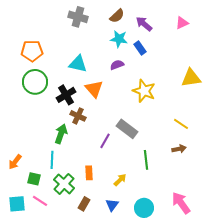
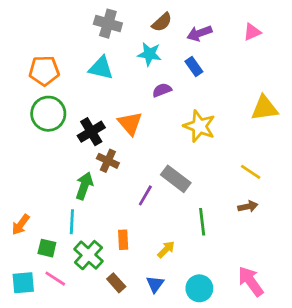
purple arrow: (144, 24) -> (199, 33), turned -60
cyan star: (119, 39) -> (149, 54), moved
cyan triangle: (78, 64) -> (101, 68), moved
brown rectangle: (84, 204) -> (116, 283), turned -72

